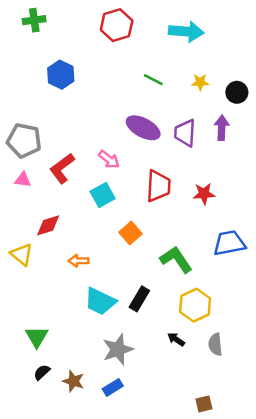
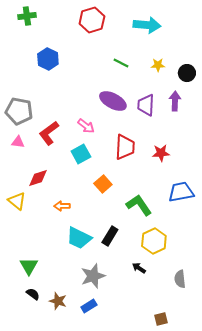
gray semicircle: (215, 344) -> (180, 279), moved
black semicircle: (42, 372) -> (33, 294), turned 80

